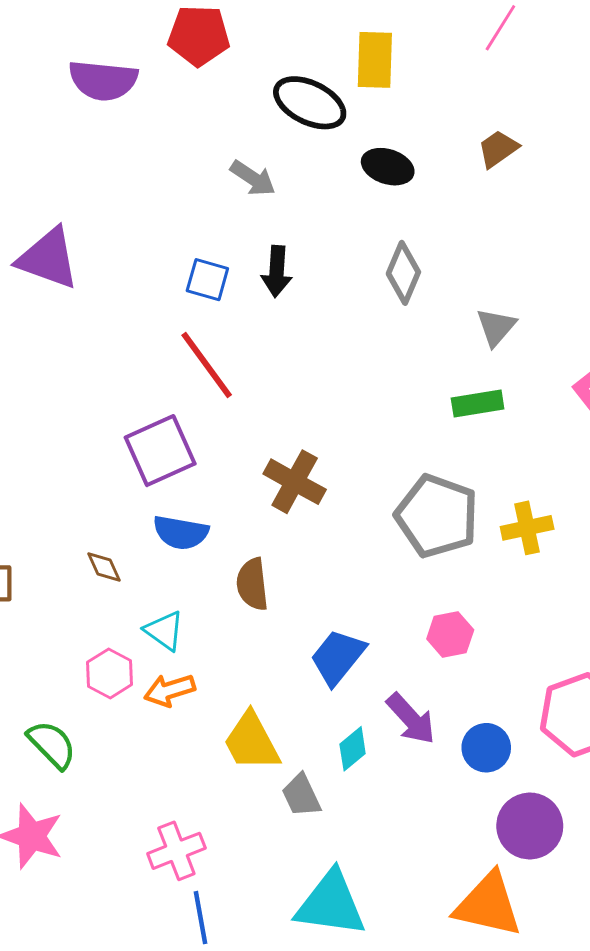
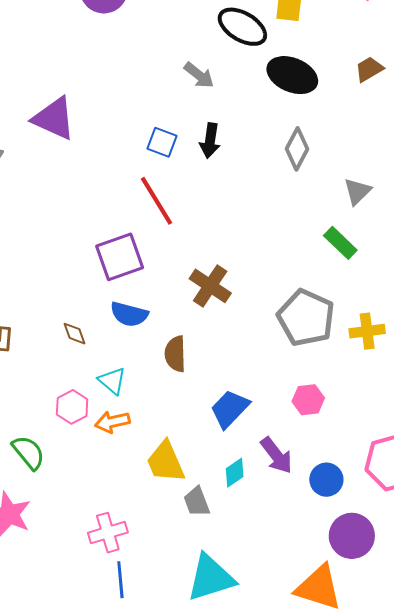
black ellipse: (388, 167) -> (292, 75), size x1.4
green rectangle: (478, 404) -> (340, 243), turned 48
cyan triangle: (331, 904) -> (211, 578), turned -30

